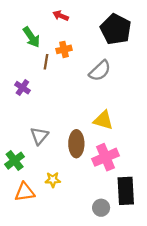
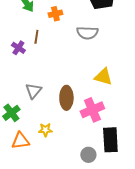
brown line: (46, 62) -> (36, 37), moved
gray semicircle: (100, 71) -> (87, 33), turned 45
yellow triangle: (103, 120) -> (103, 77), moved

